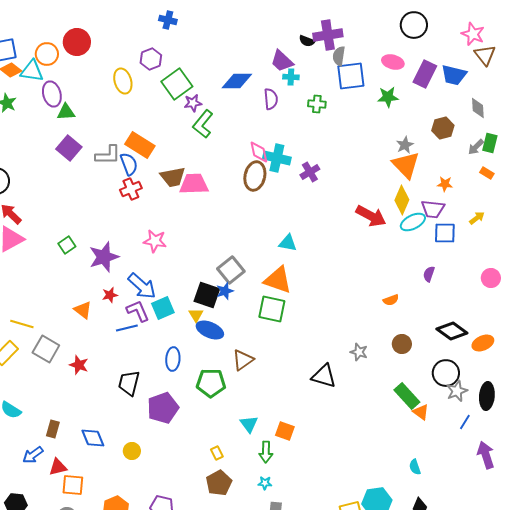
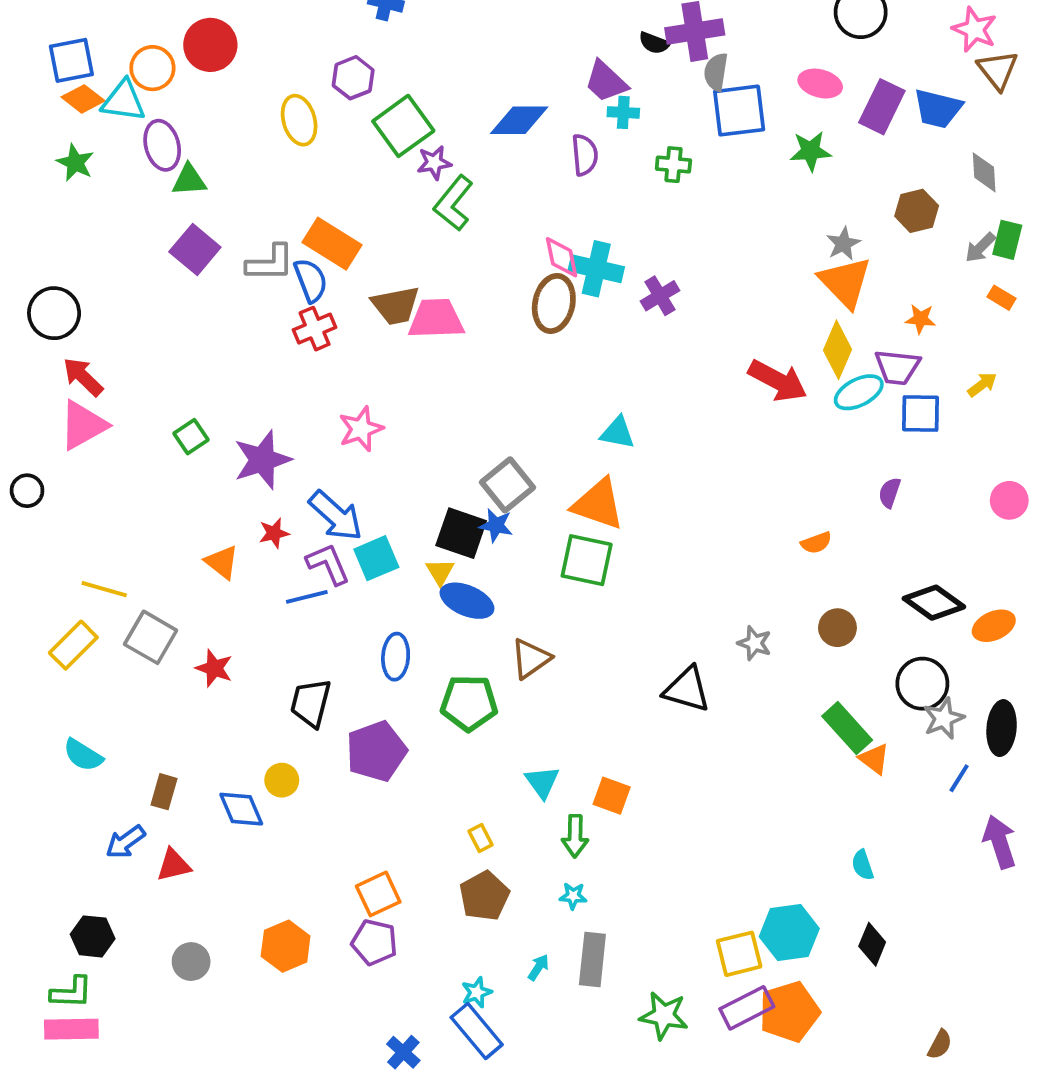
pink star: (155, 241) -> (361, 429), turned -30
blue star: (225, 291) -> (496, 525), turned 30
yellow circle: (132, 451) -> (282, 780), moved
orange square: (73, 485) -> (378, 894), moved, turned -30

